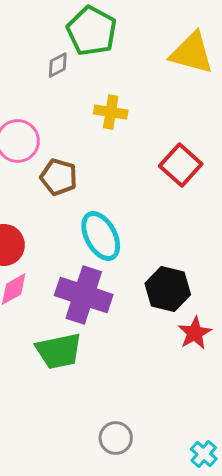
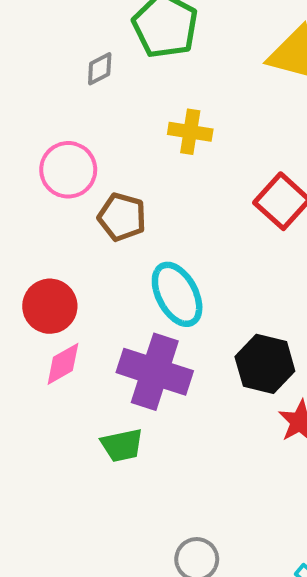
gray diamond: (58, 65) -> (100, 69), moved
green trapezoid: (59, 351) -> (122, 445), size x0.7

